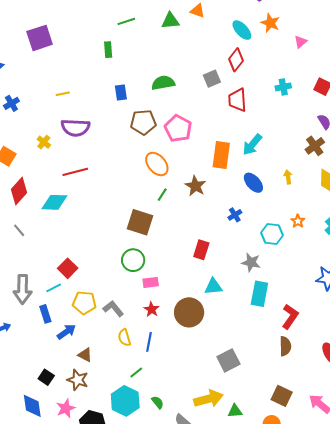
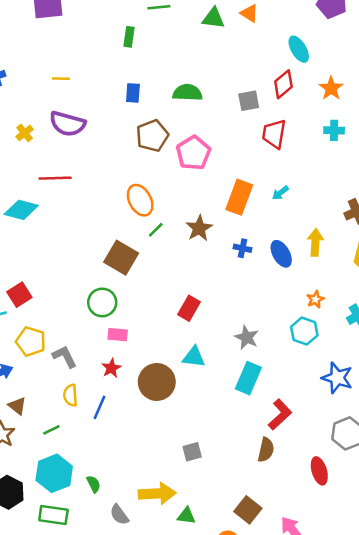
orange star: (270, 23) -> (331, 88), moved
brown pentagon: (143, 122) -> (152, 136), turned -30
cyan arrow: (252, 145) -> (280, 193), size x0.6
orange ellipse: (157, 164) -> (140, 200), moved
yellow arrow: (288, 177) -> (315, 242), size x1.5
blue ellipse: (253, 183) -> (281, 254), moved
blue cross: (235, 215) -> (242, 248), moved, turned 32
cyan hexagon: (272, 234) -> (304, 331), moved
gray square: (228, 360) -> (192, 452), size x0.7
green line: (136, 372) -> (51, 430), moved

